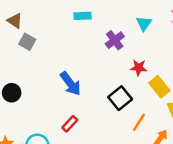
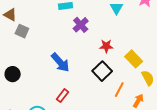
purple cross: (115, 40) -> (81, 25), moved
red star: (139, 68) -> (106, 46), moved

